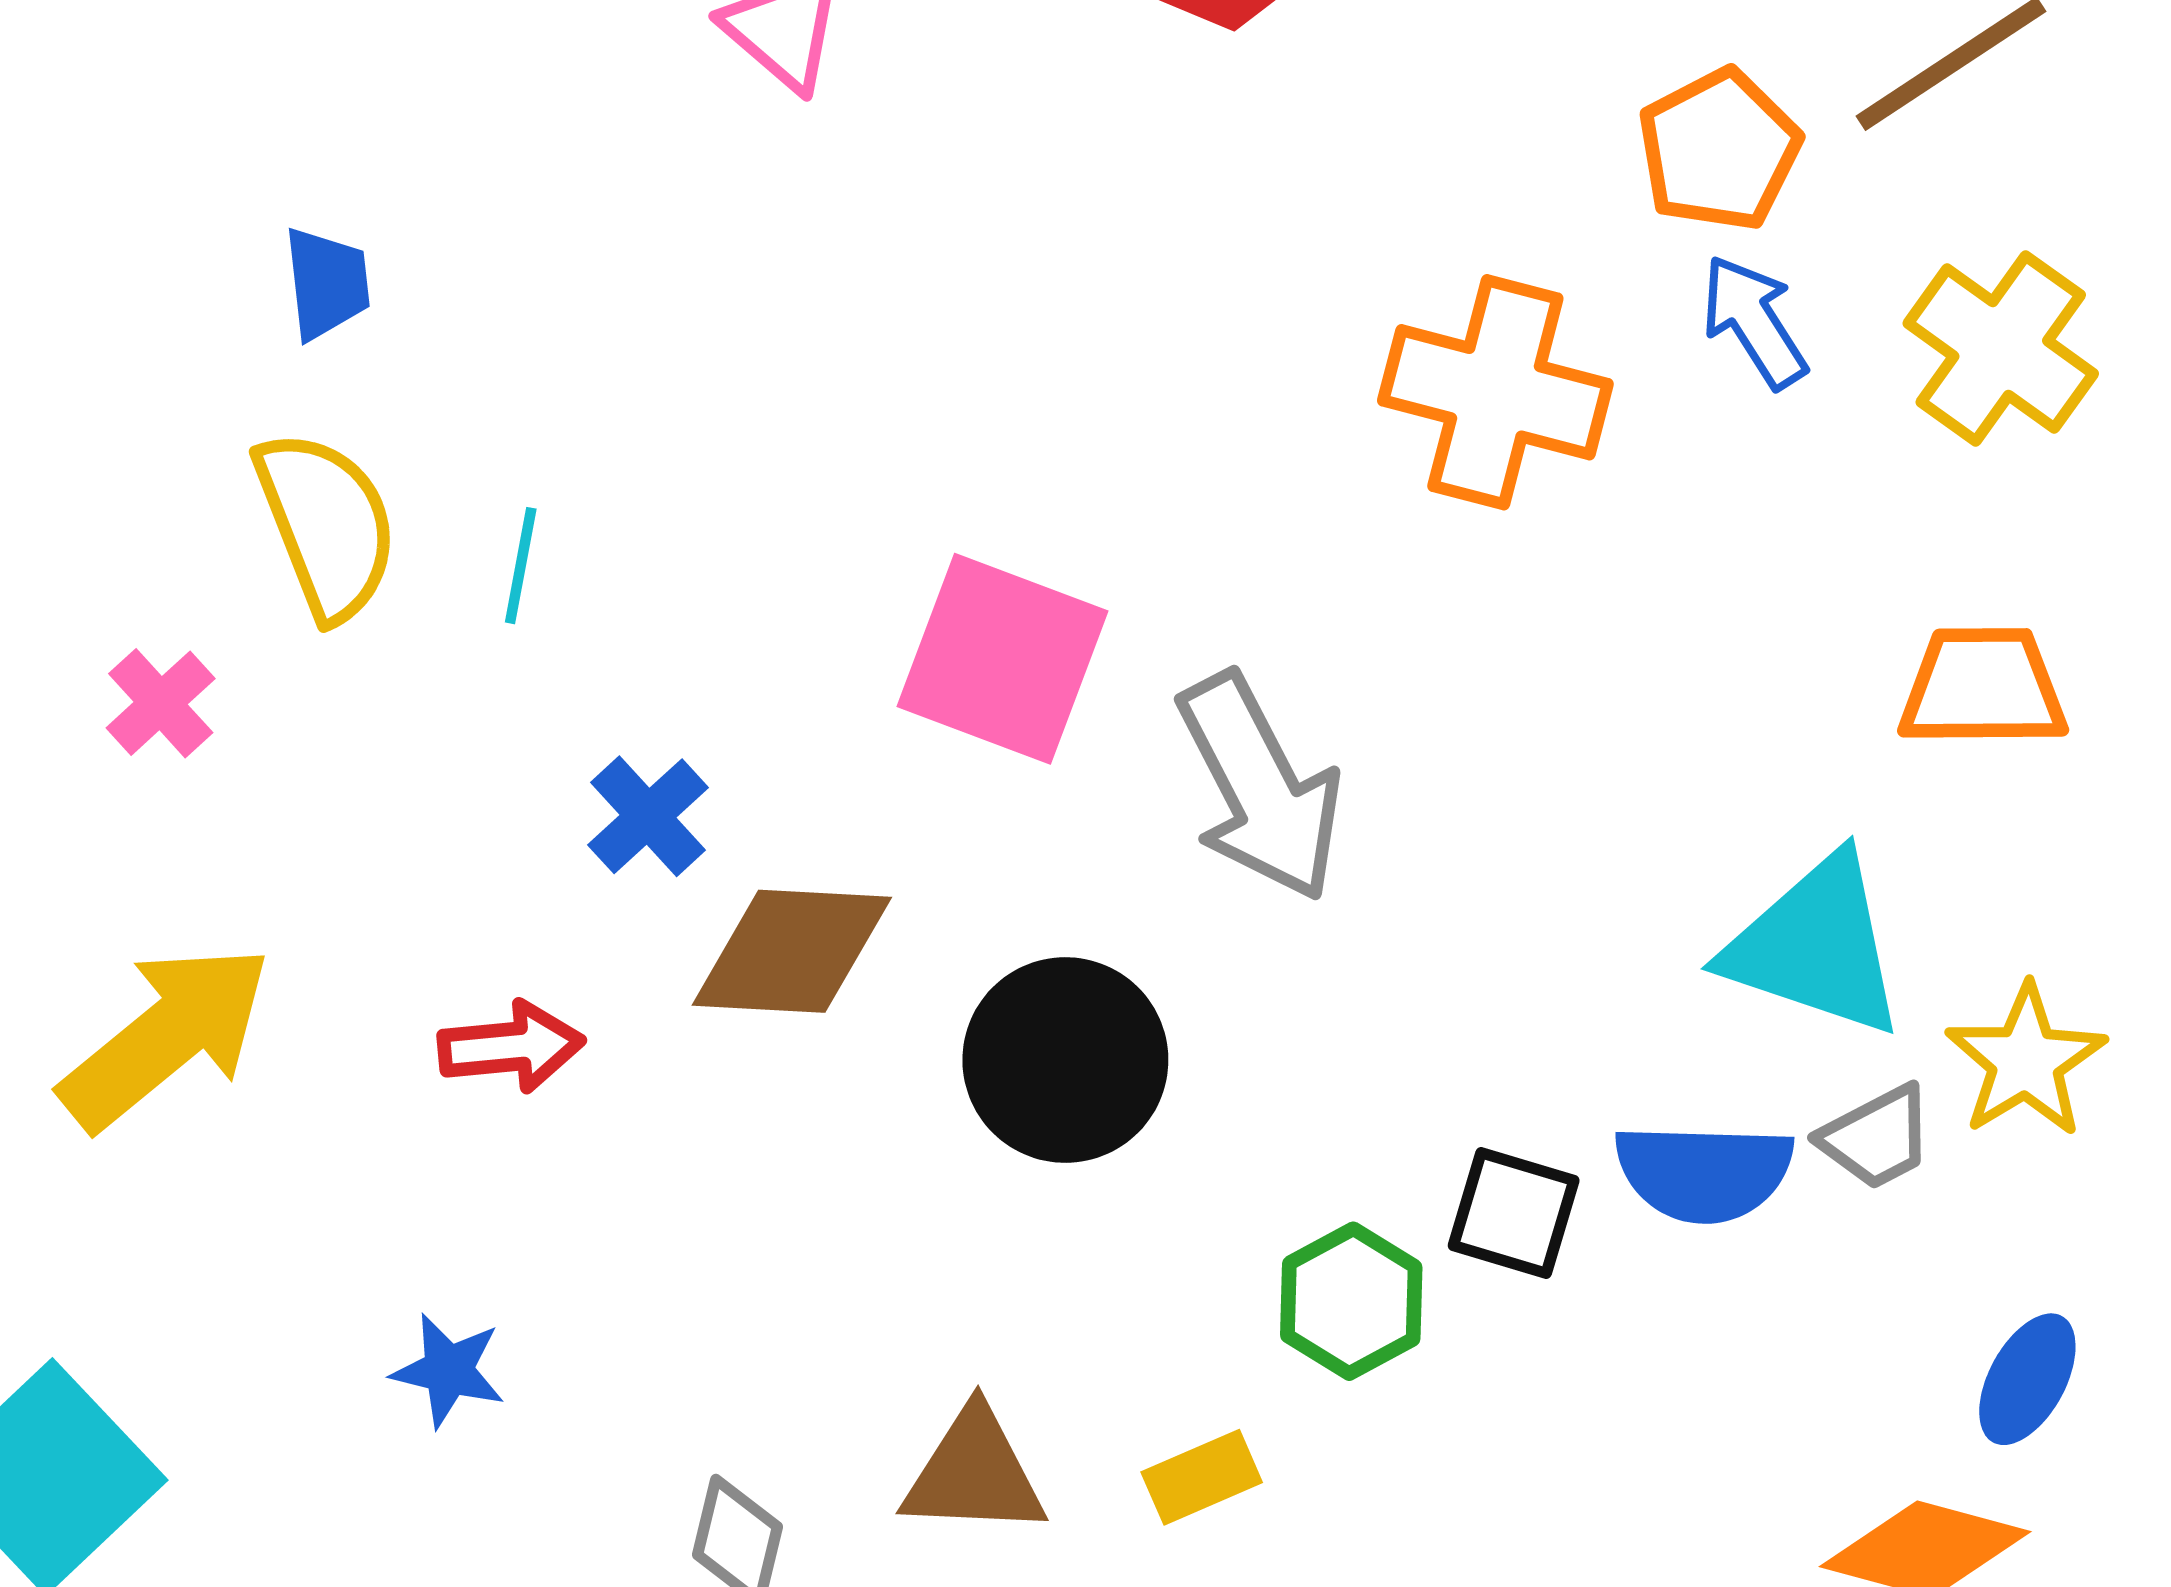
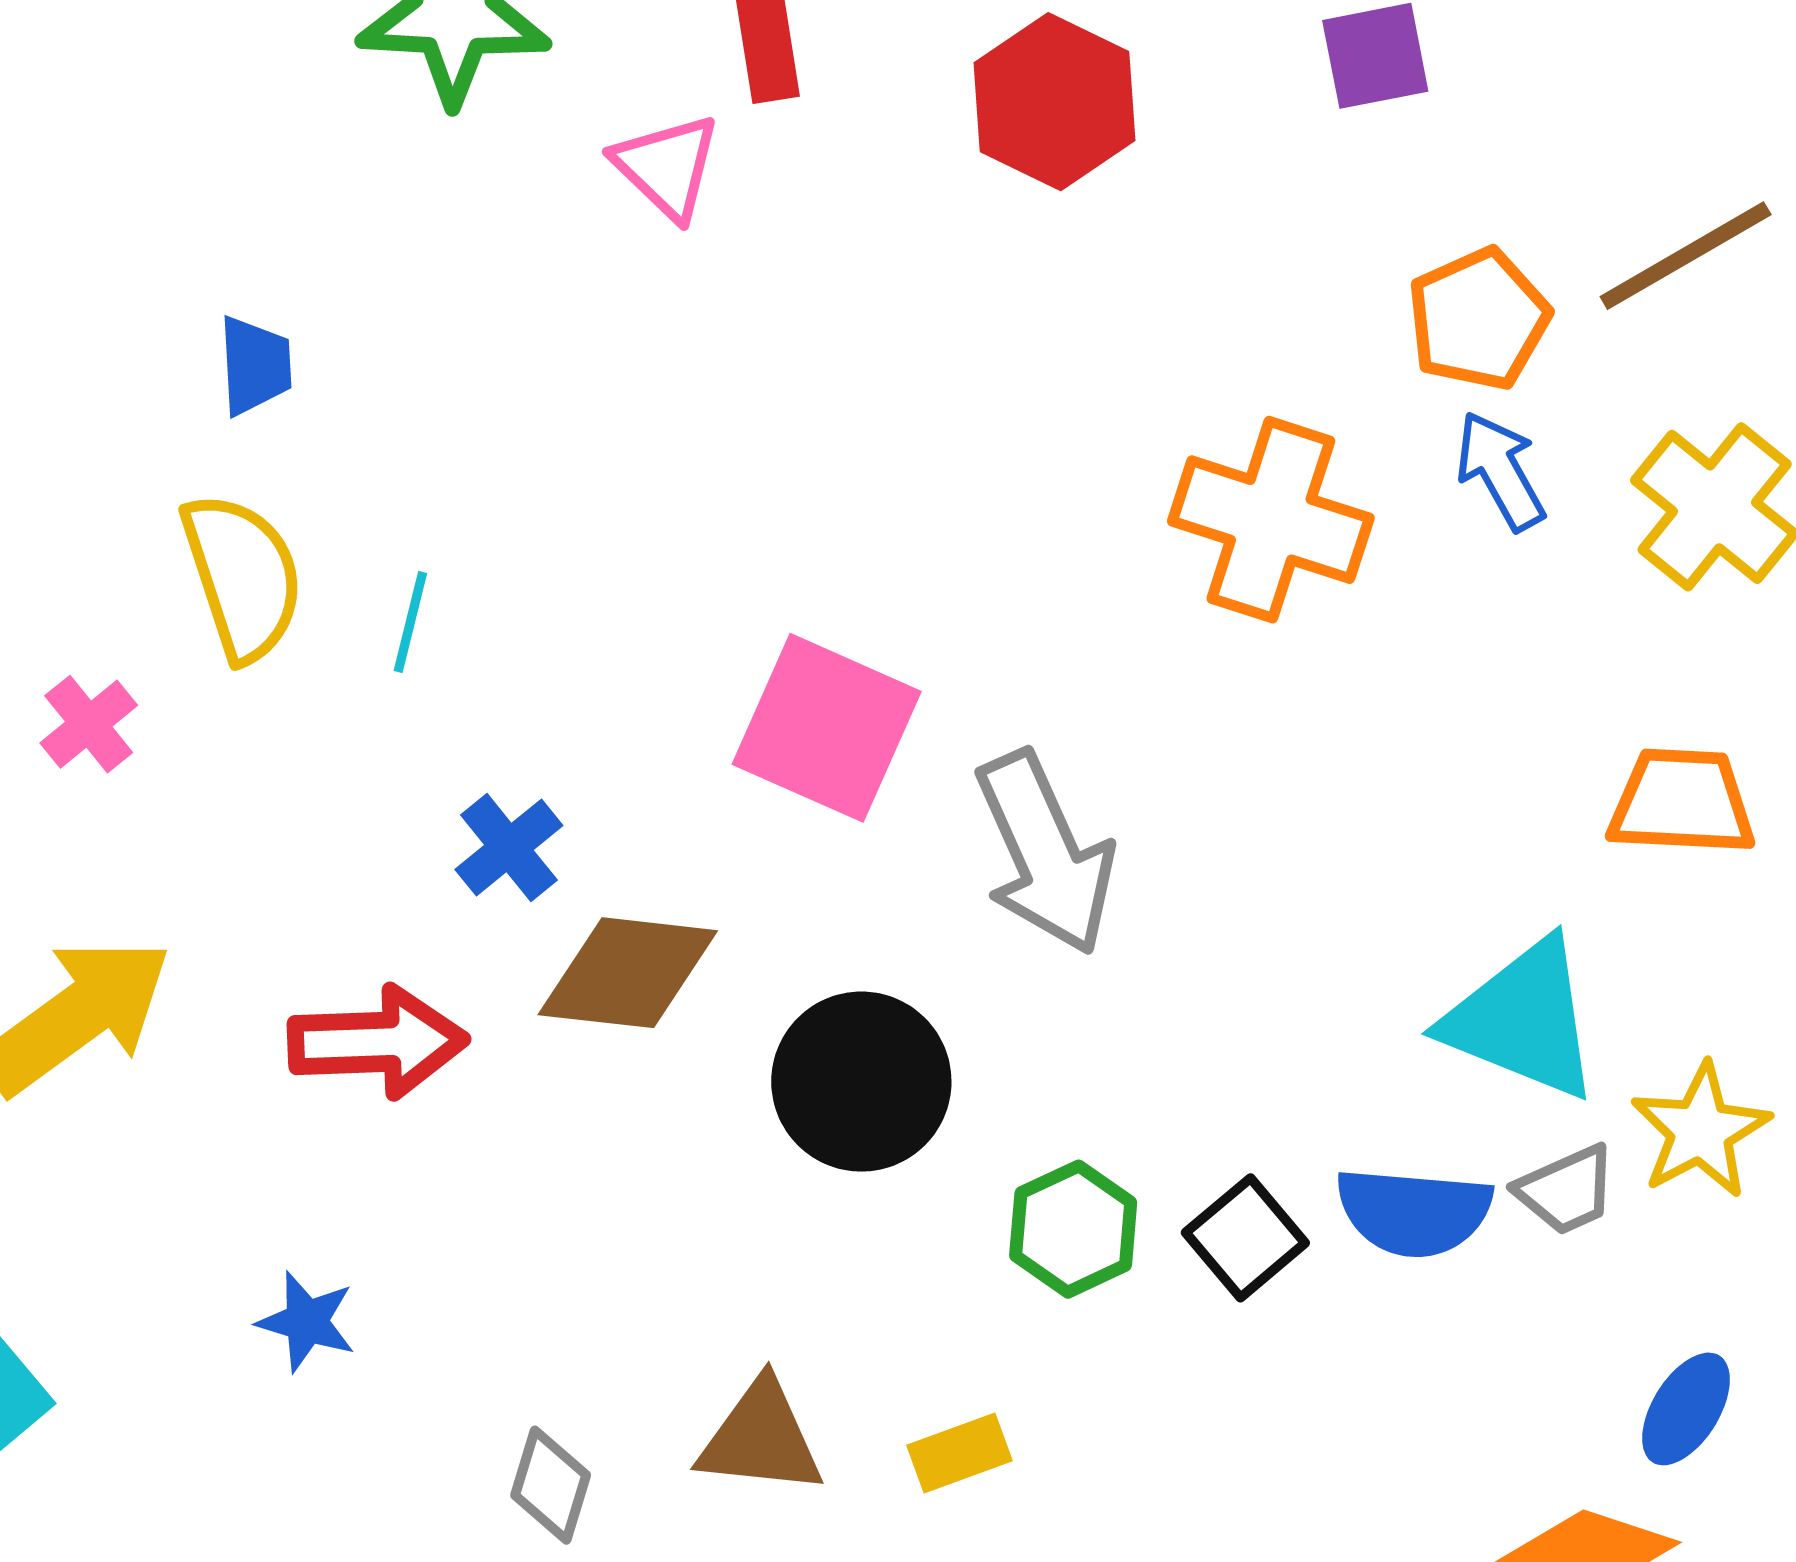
red arrow: (511, 1047) -> (378, 1042), size x1.4
black square: (1514, 1213) -> (1245, 1238), turned 30
green hexagon: (1351, 1301) -> (1073, 1229), moved

